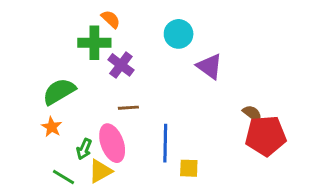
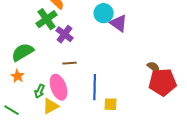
green cross: (94, 43) -> (47, 19), turned -35
purple triangle: (209, 66) -> (119, 23), moved
green line: (63, 177) -> (12, 110), moved

